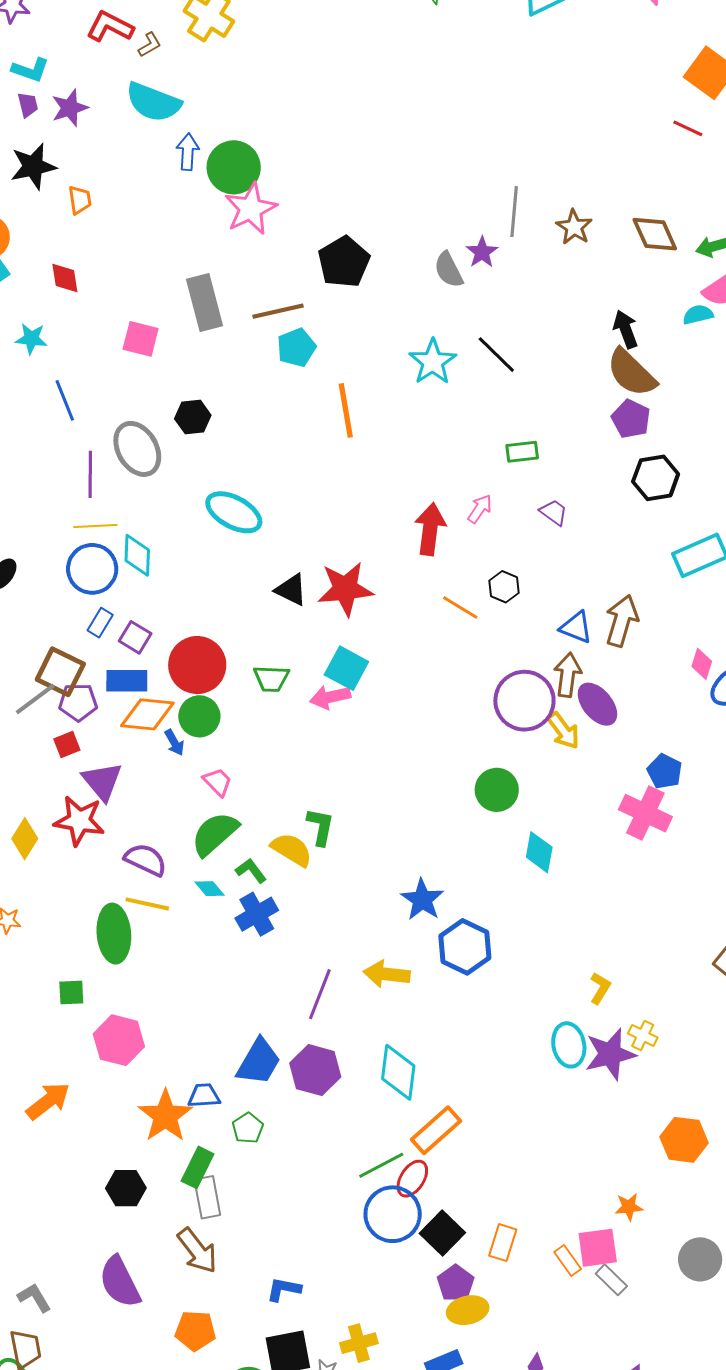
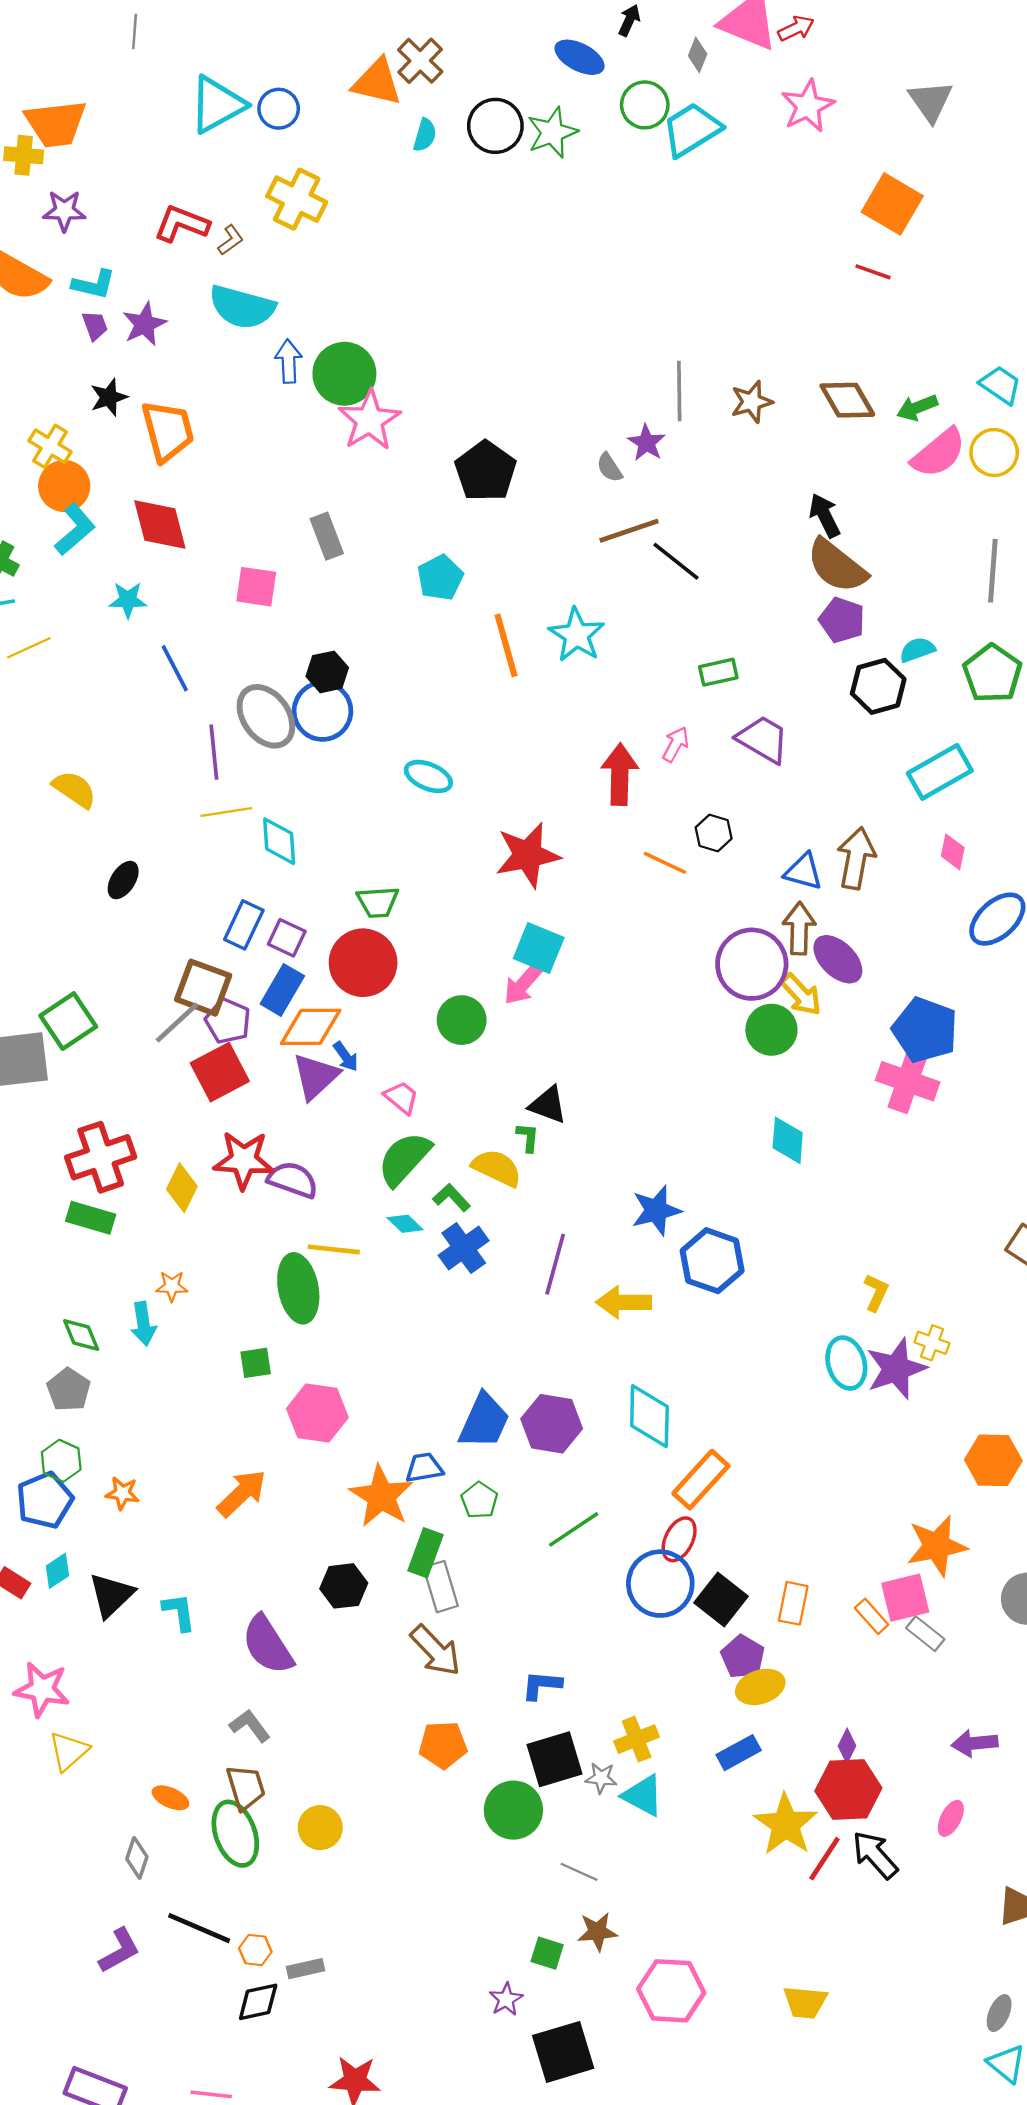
black star: (33, 166) -> (109, 397), size x0.7
orange trapezoid: (80, 200) -> (168, 431), size x1.8
brown star: (574, 227) -> (752, 402), turned 30
gray semicircle: (449, 270) -> (609, 467), size x0.7
red diamond: (65, 278) -> (160, 525), size x1.6
gray rectangle: (204, 303) -> (327, 536), size x0.7
brown line: (278, 311) -> (629, 531), moved
cyan semicircle: (698, 315) -> (917, 650), moved
cyan star: (433, 362) -> (577, 635), moved
cyan ellipse: (234, 512) -> (428, 776), moved, size x0.7
purple trapezoid: (554, 512) -> (763, 739), size x1.6
blue circle: (92, 569) -> (323, 711), moved
black triangle: (291, 590) -> (548, 1105), moved
blue rectangle: (100, 623) -> (244, 925), size x1.4
pink diamond: (702, 664) -> (953, 852), moved
green trapezoid: (271, 679) -> (378, 902), moved
blue rectangle: (127, 681) -> (282, 990), turned -54
pink arrow: (330, 697) -> (523, 984), turned -30
purple pentagon: (78, 702) -> (228, 1021), turned 30
green circle: (199, 716) -> (462, 1020), moved
red square: (67, 744) -> (220, 1072), size x1.8
blue pentagon: (665, 771) -> (925, 1030), size x1.6
purple triangle: (102, 781) -> (316, 1076), moved, turned 33
green circle: (497, 790) -> (771, 1030), moved
green L-shape: (320, 827) -> (528, 1137), size x0.7
purple semicircle: (145, 860) -> (293, 1180), moved
blue star: (422, 900) -> (656, 1210), turned 30
purple line: (320, 994) -> (555, 1264), moved
green line: (381, 1165) -> (574, 1529), moved
orange star: (629, 1207) -> (937, 1546), size x1.8
purple semicircle: (120, 1282) -> (268, 1645), moved

